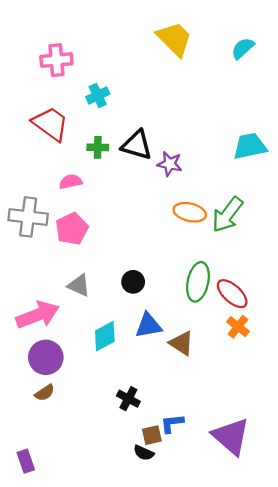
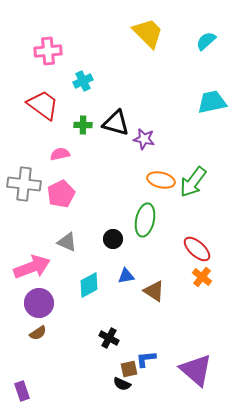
cyan trapezoid: (250, 146) -> (212, 102), moved
green ellipse: (198, 282) -> (145, 220), moved
blue triangle: (148, 325) -> (126, 276), size x0.7

